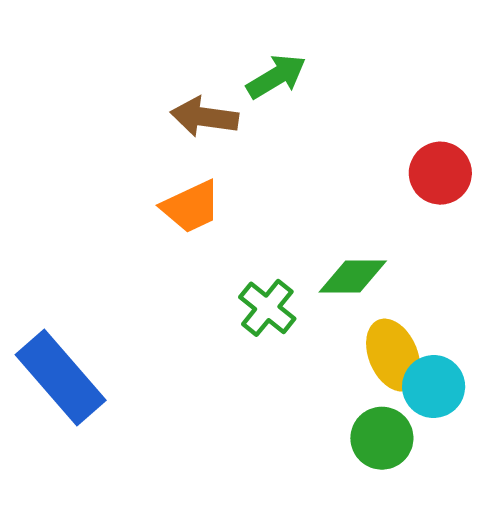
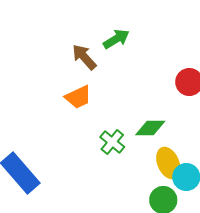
brown arrow: (204, 117) -> (84, 57), turned 40

